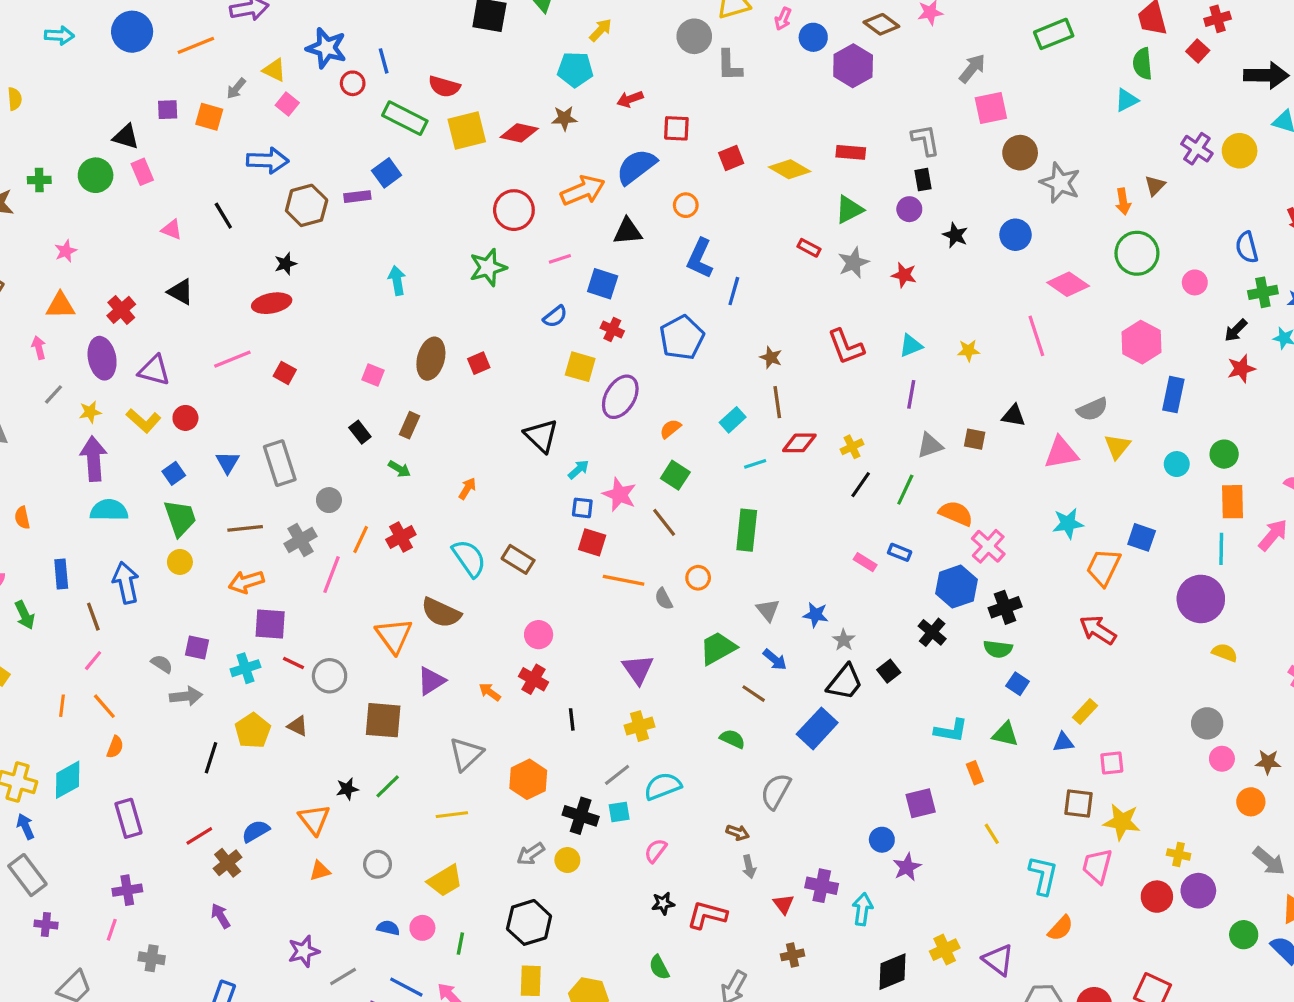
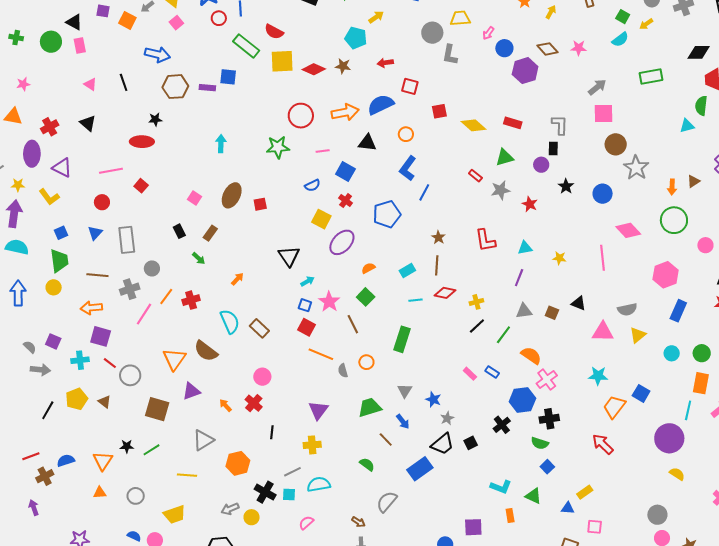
blue square: (387, 173) -> (228, 77), turned 30
red circle: (185, 418) -> (102, 202), moved

